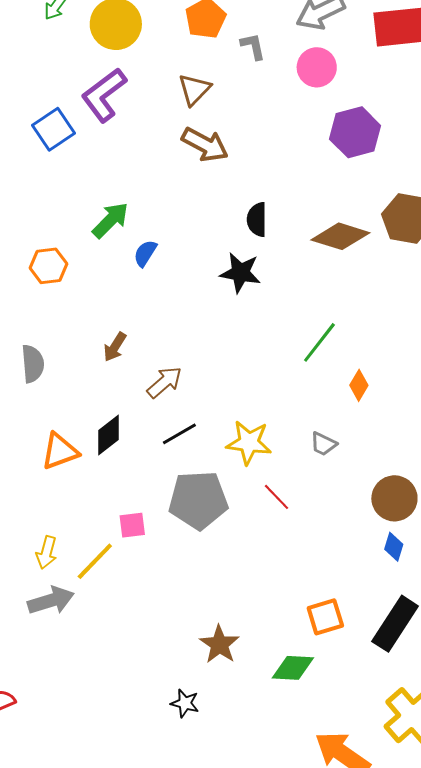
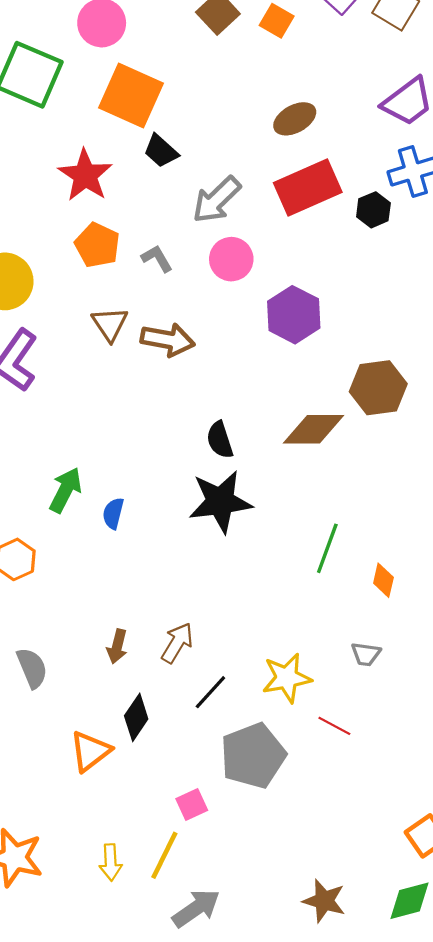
brown arrow: (205, 145) -> (168, 340), moved
black star: (240, 273) -> (220, 502), size x1.4
brown arrow: (115, 347) -> (117, 646), moved
gray arrow: (51, 601) -> (196, 908), moved

